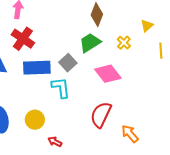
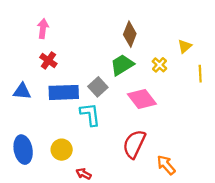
red cross: (23, 39) -> (48, 60), size x0.7

